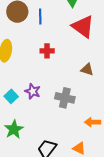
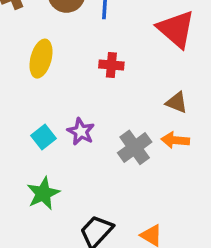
gray cross: (65, 98) -> (135, 147), turned 36
orange arrow: (93, 122) -> (175, 140), moved

